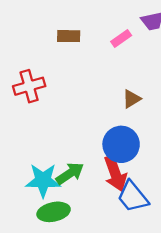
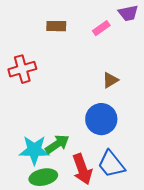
red arrow: (115, 173) -> (82, 169), moved

